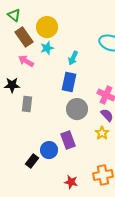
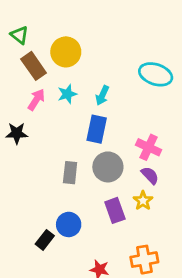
cyan star: (47, 48) -> (67, 94), moved
pink arrow: (26, 61) -> (36, 100), turned 91
gray rectangle: (27, 104) -> (70, 173), moved
purple rectangle: (68, 140) -> (115, 210), moved

